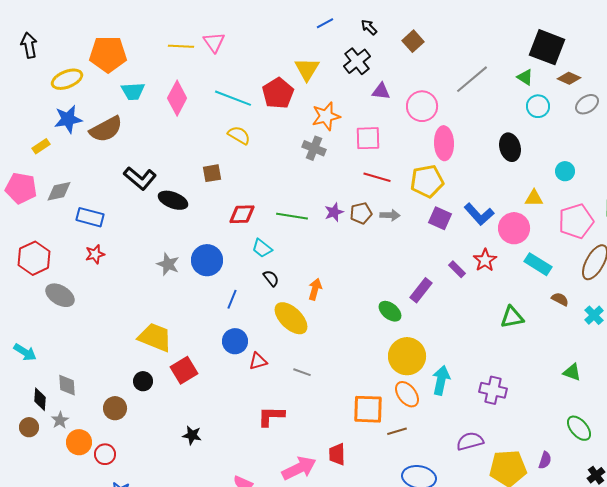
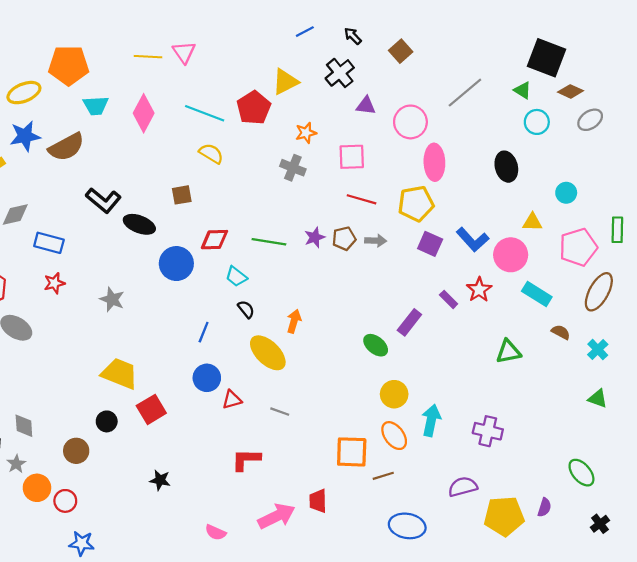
yellow triangle: (307, 69) -> (285, 82), turned 32
orange star: (326, 116) -> (306, 133), size x0.7
blue circle: (207, 260) -> (176, 264), moved
gray star: (168, 264) -> (112, 299), moved
yellow circle: (407, 356) -> (394, 394), size x0.7
green triangle: (572, 372) -> (598, 399), moved

